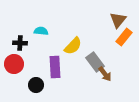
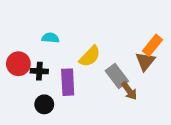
brown triangle: (118, 20) -> (145, 61), moved
black cross: (20, 43) -> (39, 71), moved
red circle: (14, 64) -> (18, 64), moved

